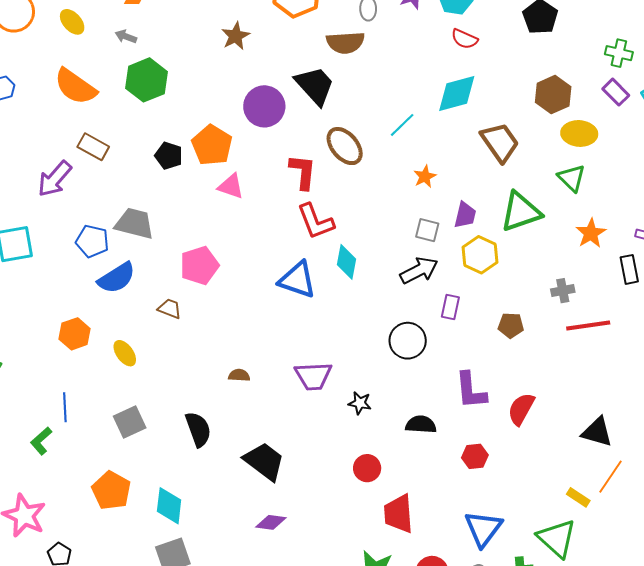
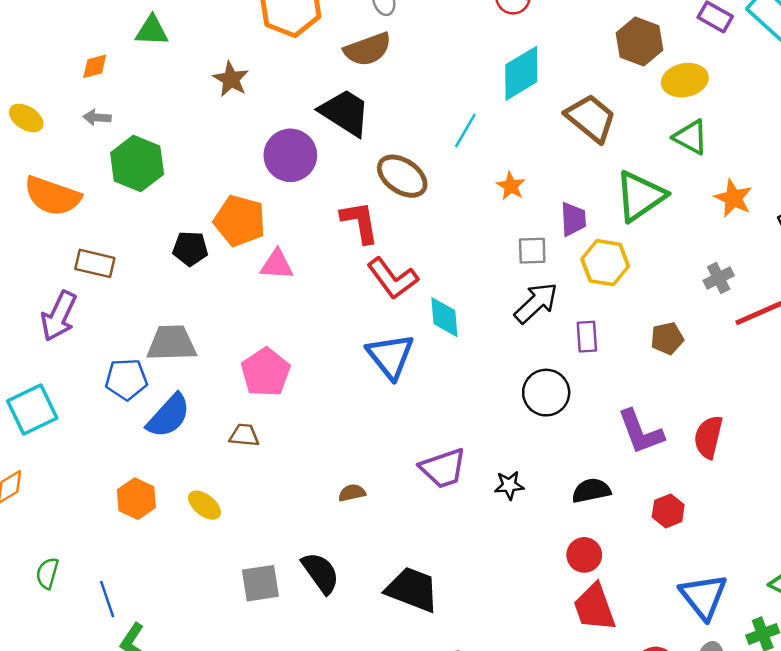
blue triangle: (297, 280) -> (390, 356), turned 48
blue line: (65, 407) -> (107, 599), moved
gray square: (130, 422) -> (260, 583), moved, turned 32
red circle: (367, 468) -> (584, 555), moved

